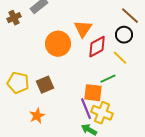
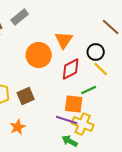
black circle: (124, 35) -> (96, 52), moved
red diamond: (97, 47) -> (71, 69), moved
purple line: (86, 109) -> (67, 120), turned -50

